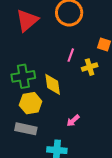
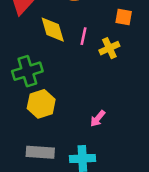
yellow diamond: (53, 84) -> (53, 30), moved
gray rectangle: (26, 129) -> (40, 152), moved

